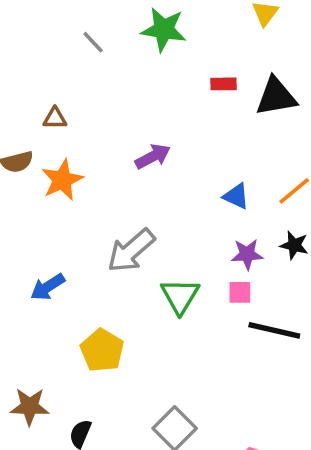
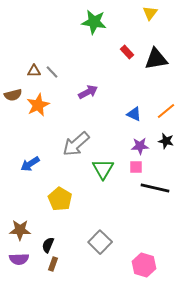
gray line: (93, 42) -> (52, 72), moved
red rectangle: (224, 84) -> (127, 52), turned 48

